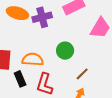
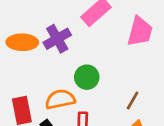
green circle: (65, 51) -> (87, 77), moved

